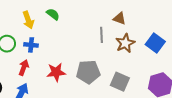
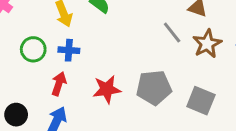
gray line: (102, 35) -> (172, 33), turned -35

